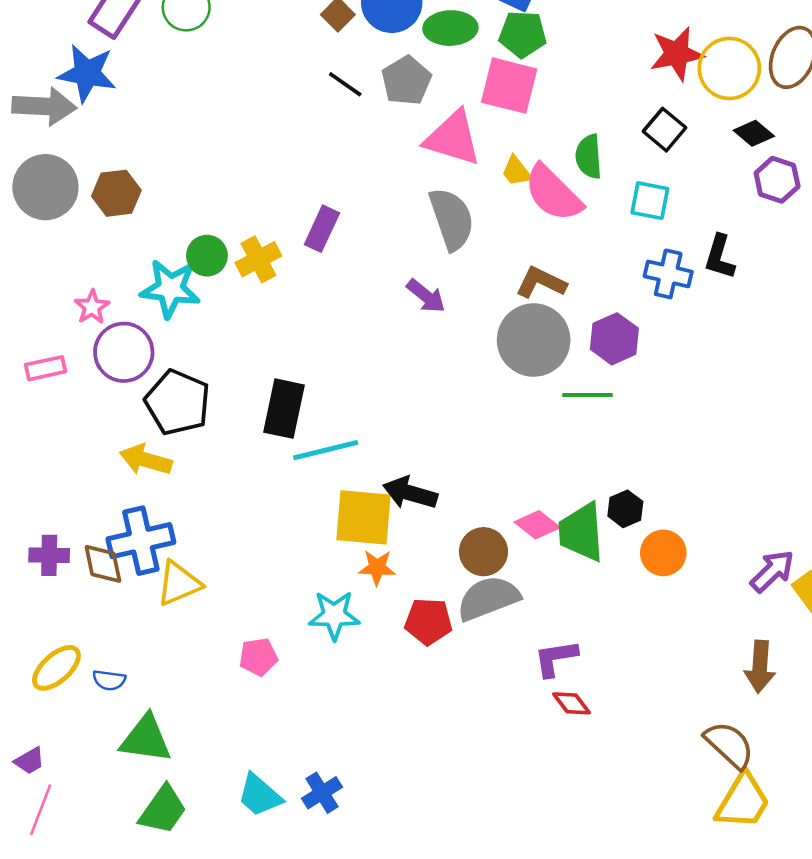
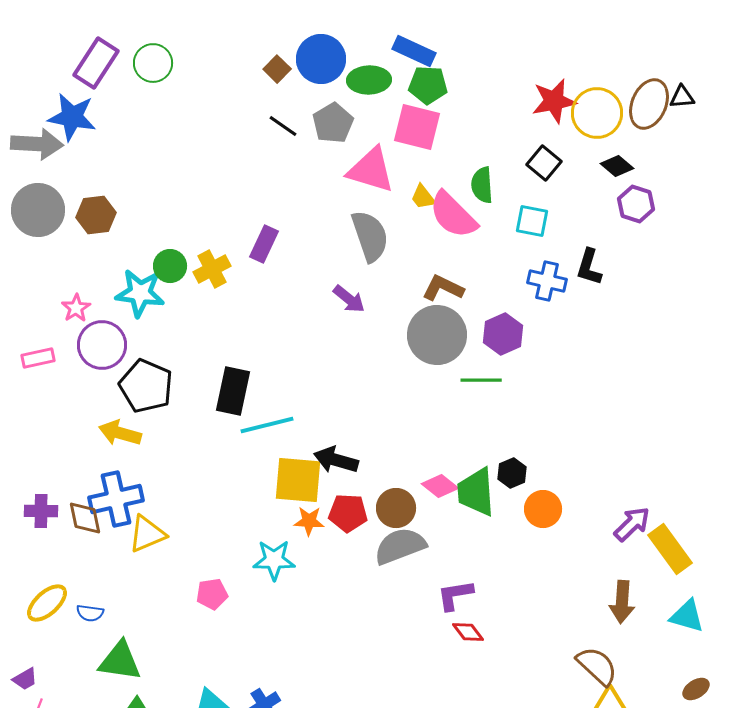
red pentagon: (428, 621) -> (348, 513), moved

